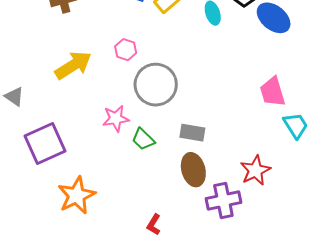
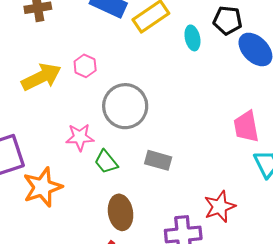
pink hexagon: (126, 50) -> (85, 66), moved
brown ellipse: (193, 170) -> (121, 212), moved
orange star: (77, 195) -> (42, 187), moved

